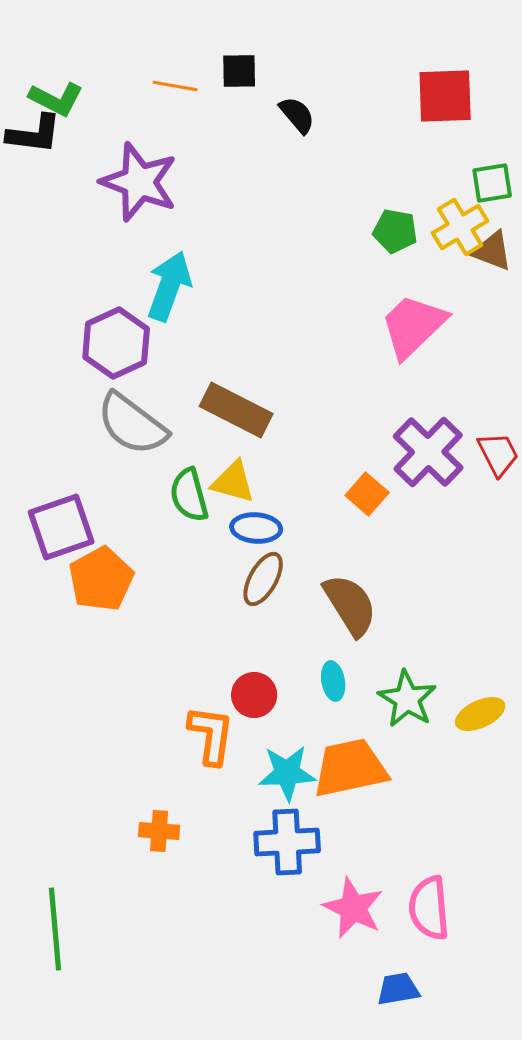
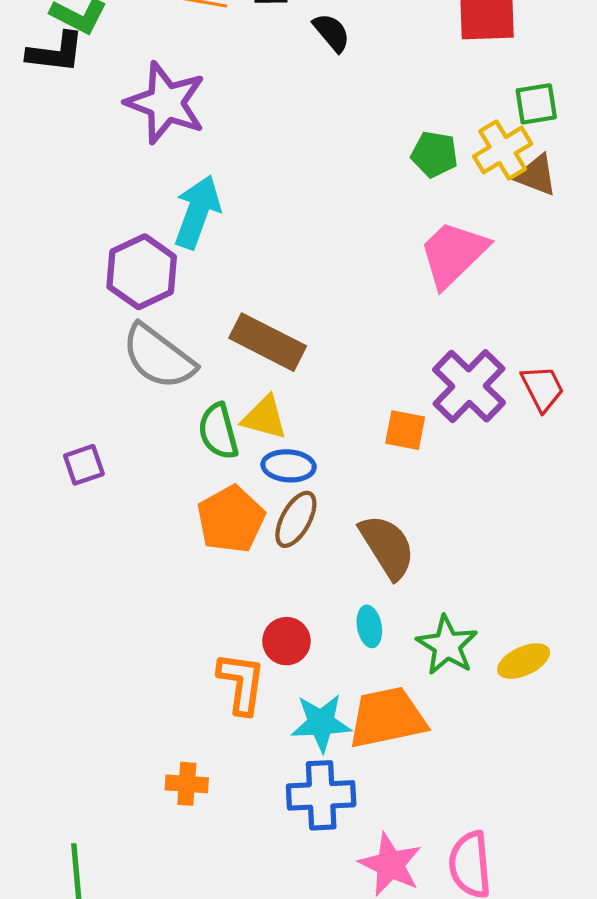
orange square: (367, 494) -> (405, 430), turned -30
purple square: (61, 527) -> (84, 465), size x0.6
orange pentagon: (101, 579) -> (231, 519), moved

